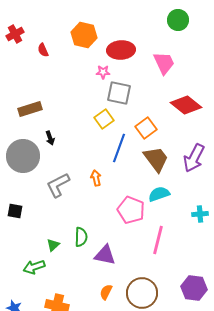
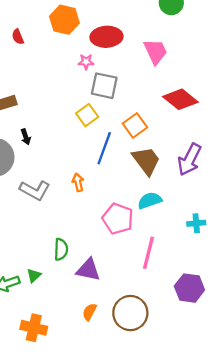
gray L-shape: (58, 185) -> (35, 190), turned -124
green triangle: (53, 245) -> (34, 276), moved
purple hexagon: (194, 288) -> (189, 288), moved

